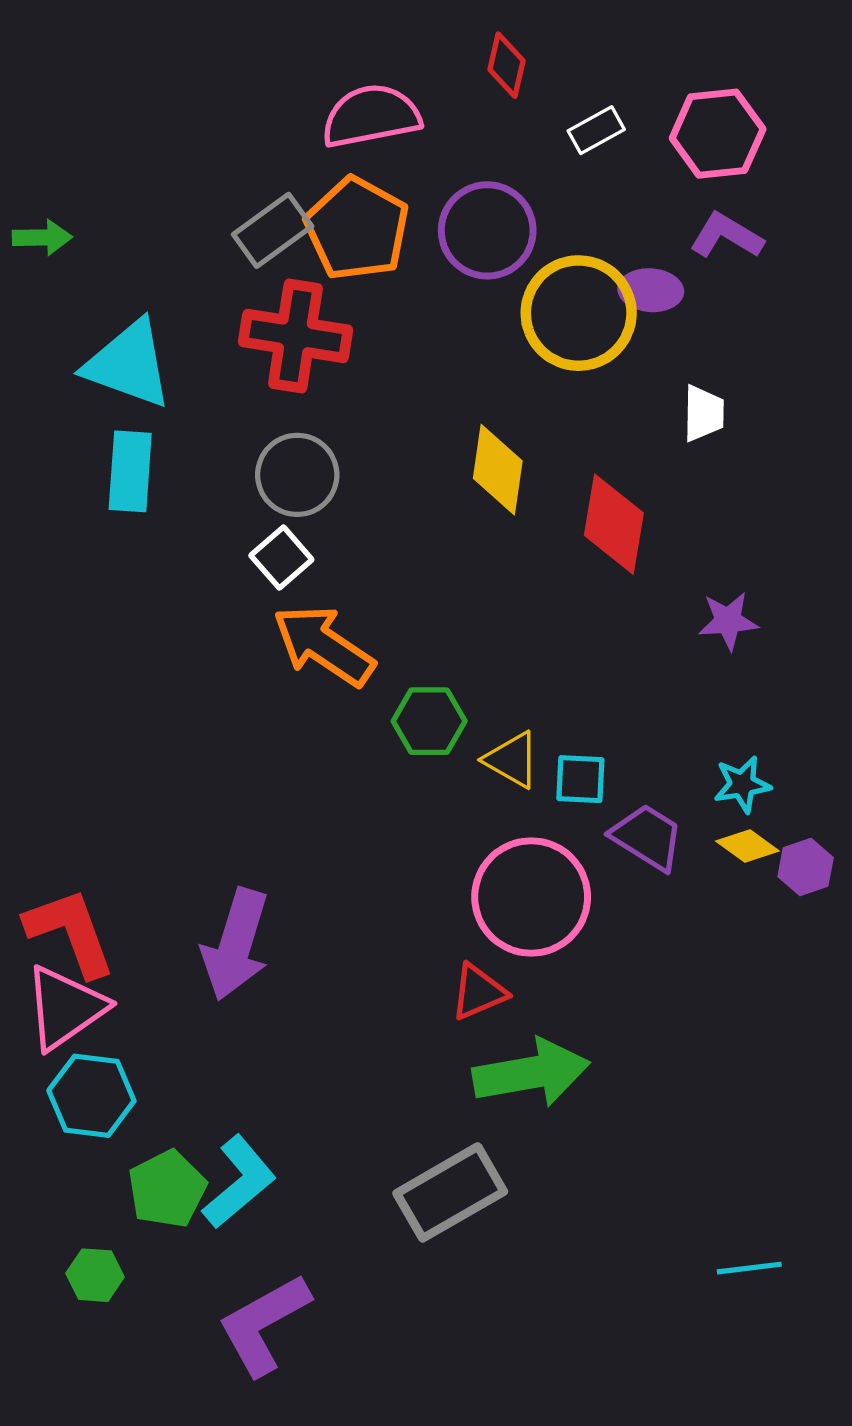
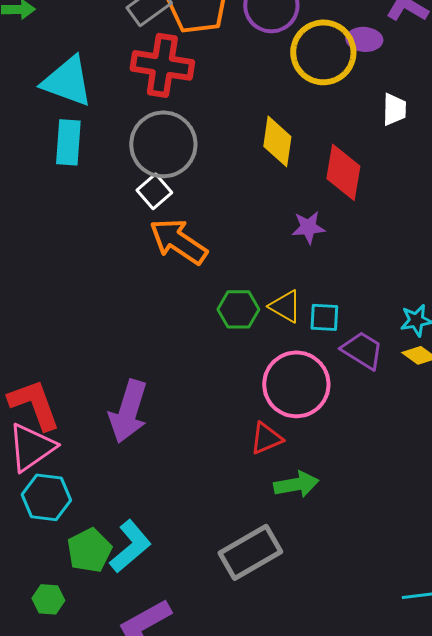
gray circle: (297, 475) -> (163, 144), size x1.4
purple star: (728, 621) -> (308, 227), moved
green hexagon: (429, 721) -> (238, 309), moved
green arrow: (531, 1073) -> (296, 484), size x0.7

